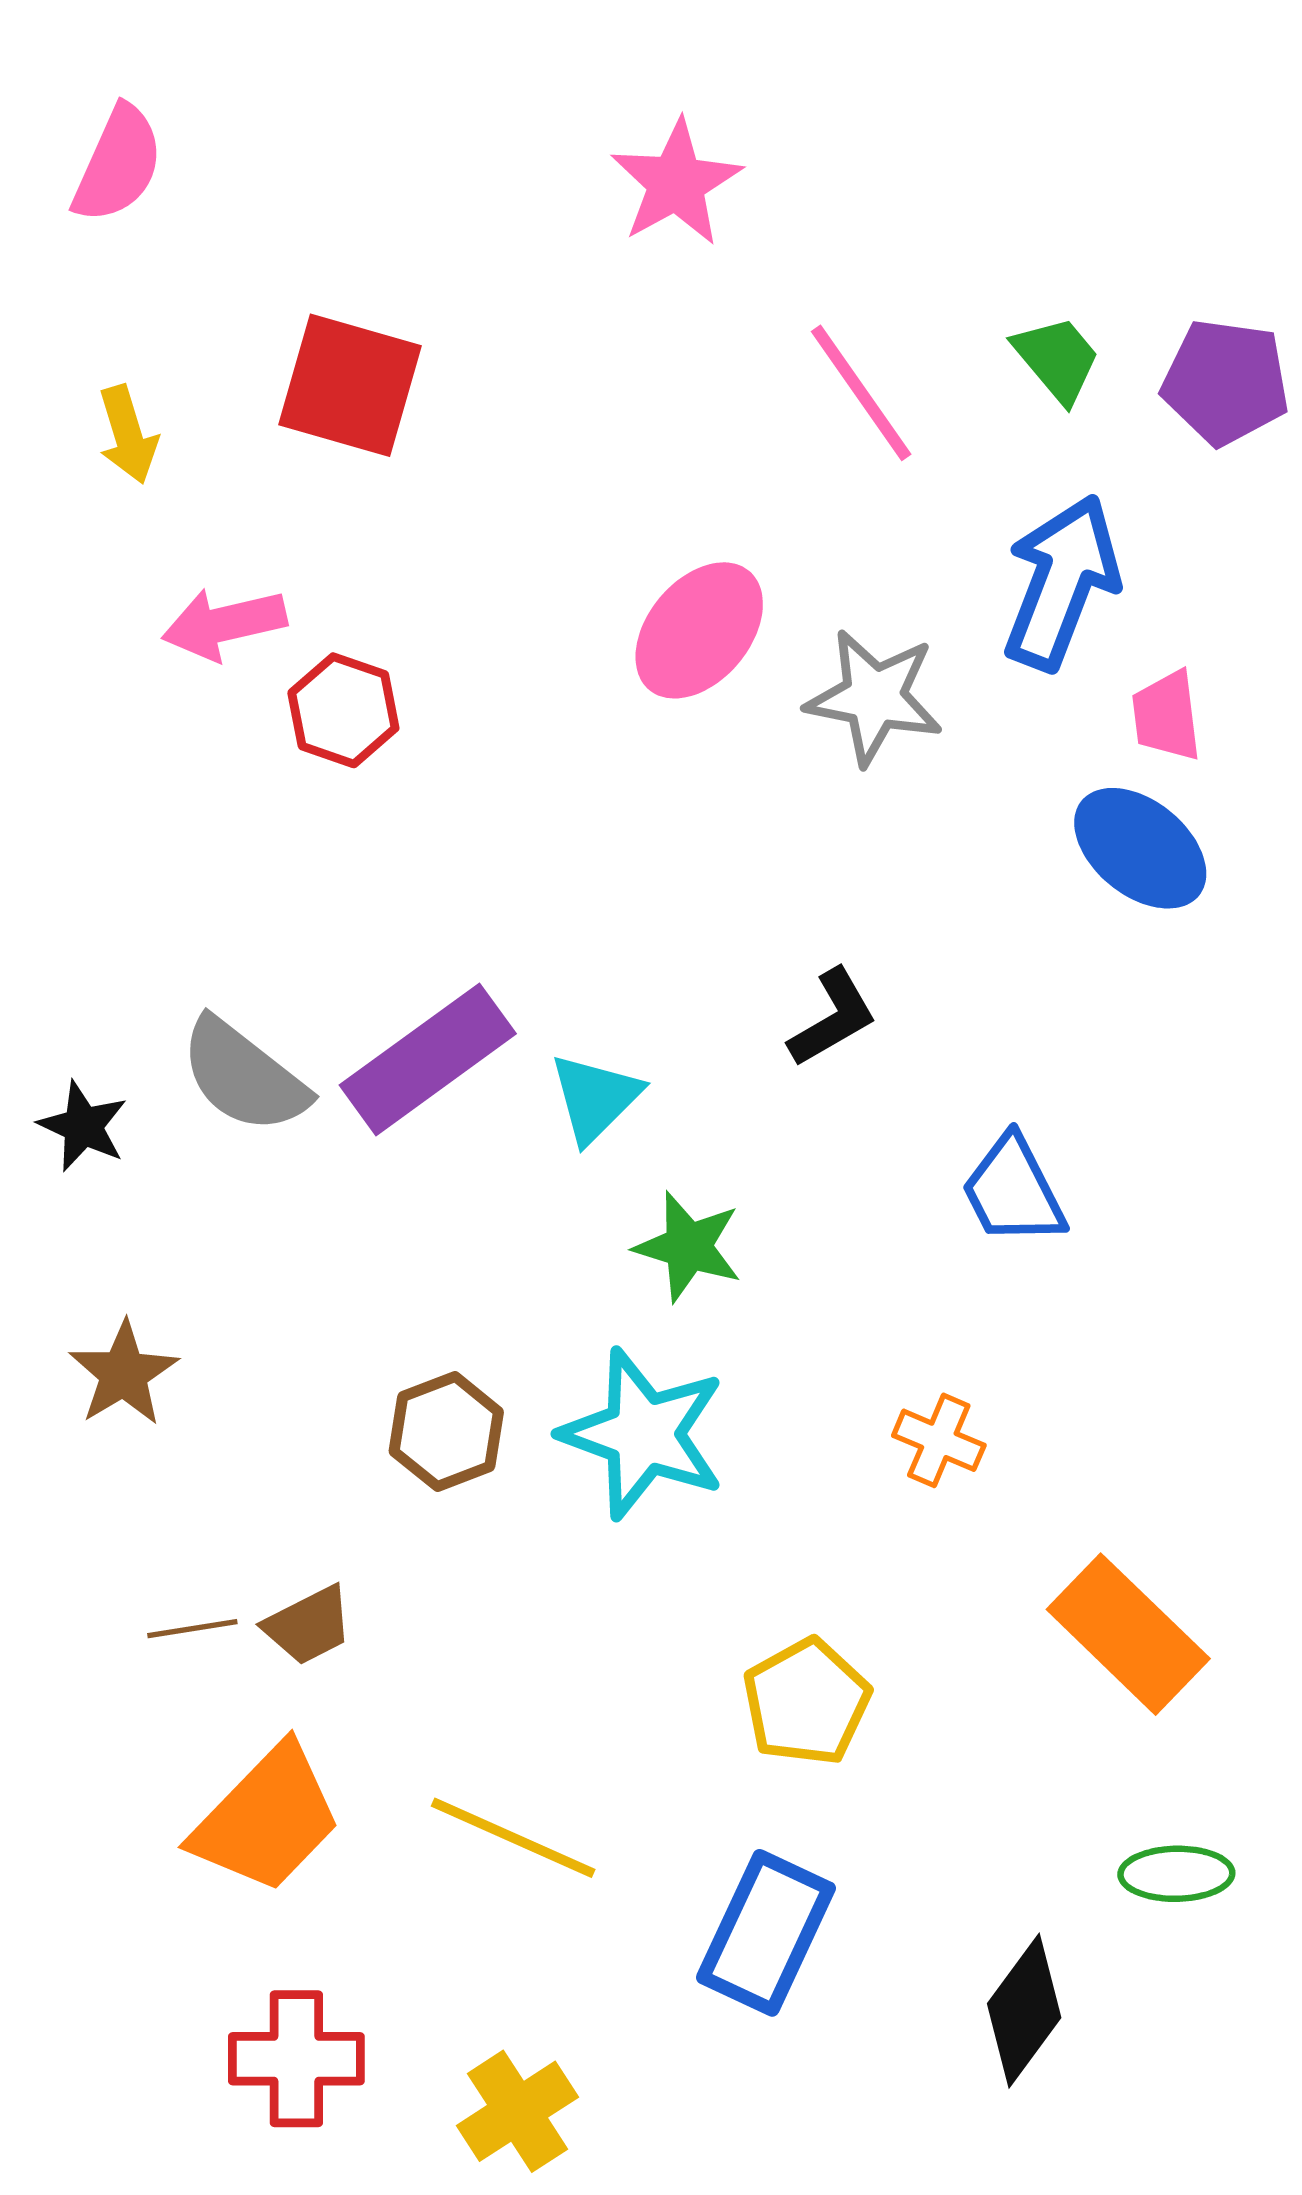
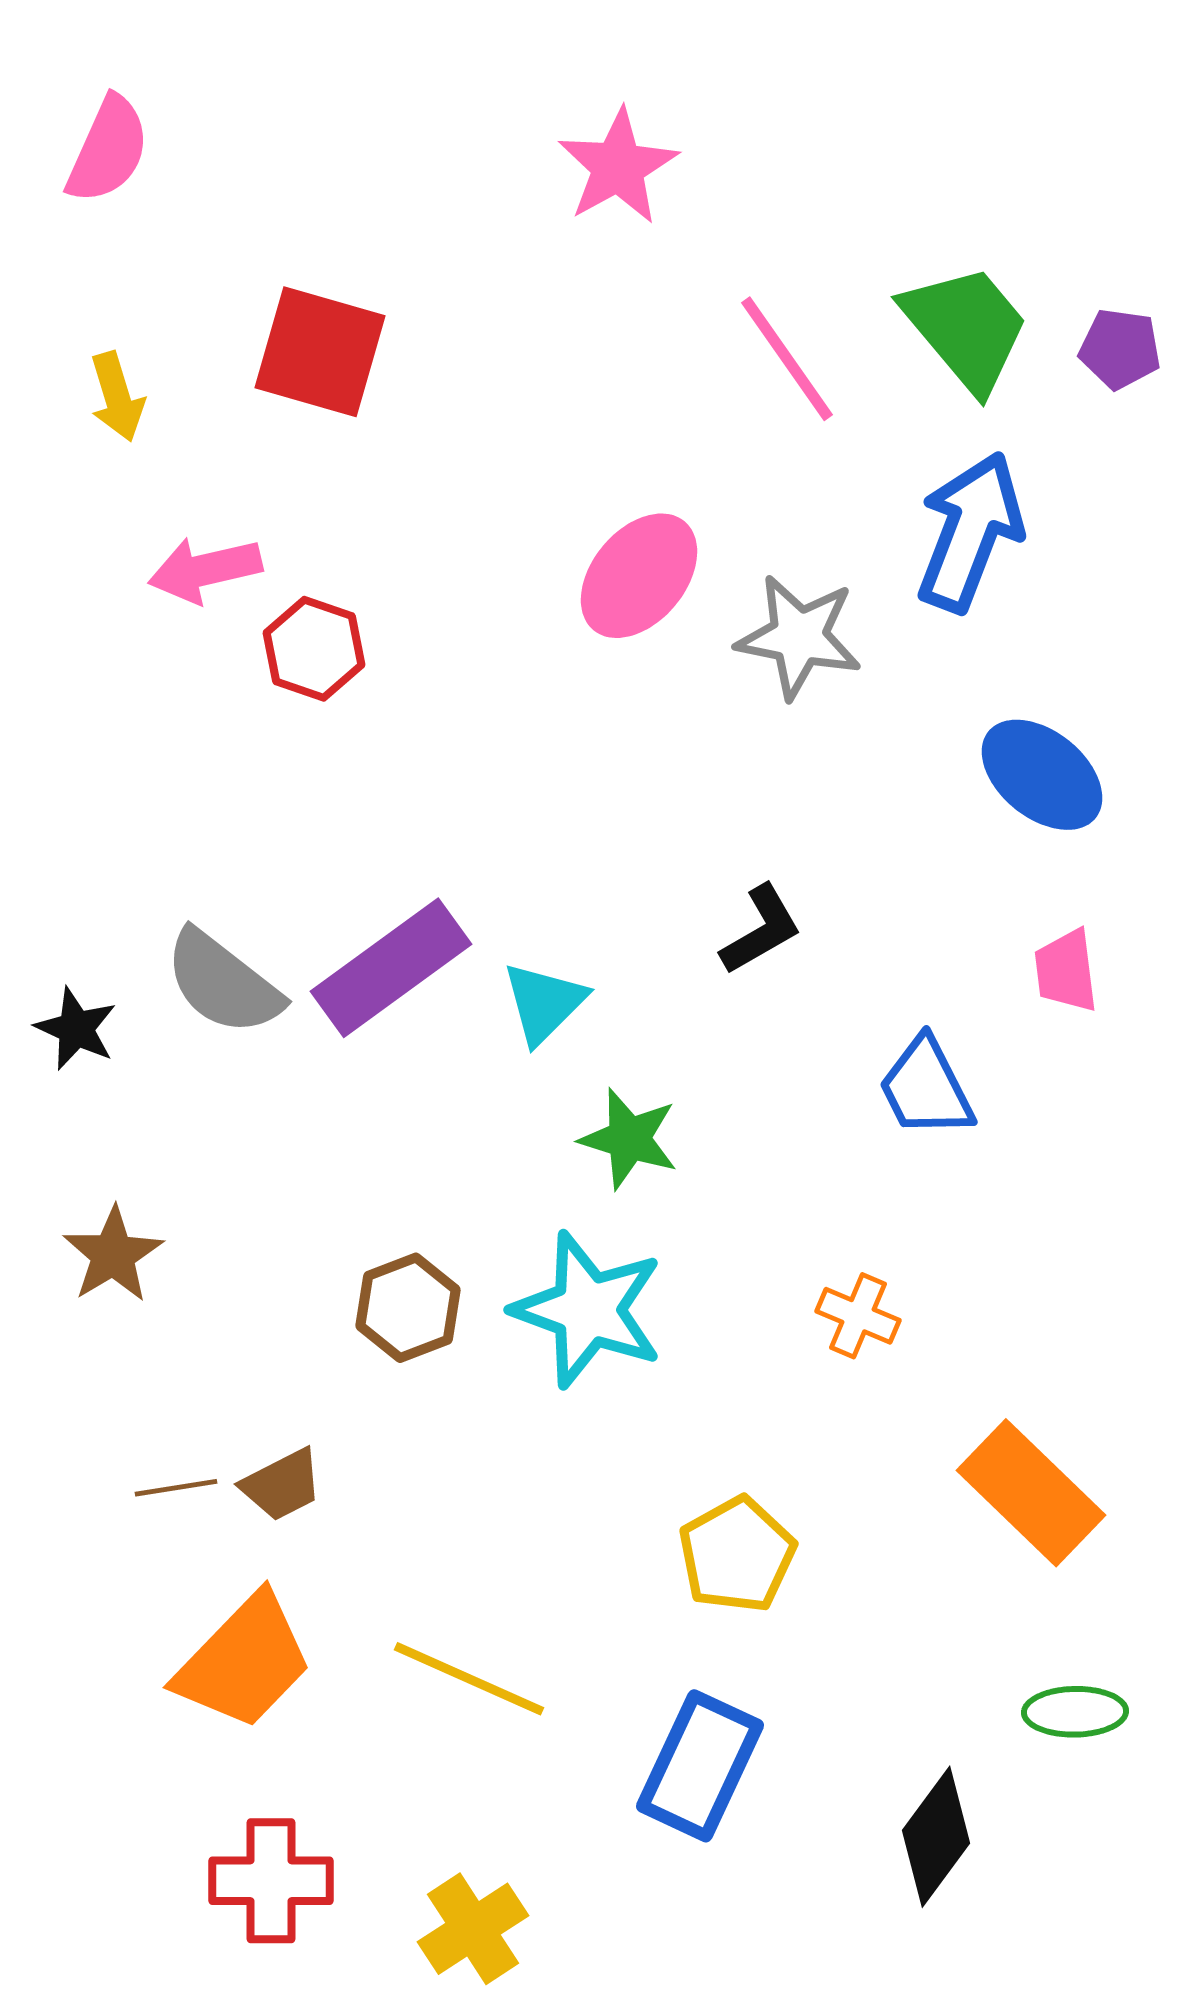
green trapezoid: (1057, 359) -> (966, 328), size x1.6
purple pentagon: (1226, 382) -> (1120, 349), size x0.7
pink trapezoid: (1167, 716) -> (1066, 971), moved

